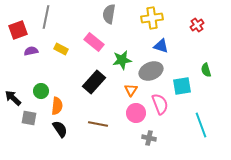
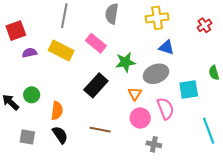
gray line: (46, 17) -> (64, 16), moved
yellow rectangle: (61, 49) -> (61, 51), size x1.6
green circle: (41, 91) -> (32, 95), moved
gray square: (29, 118) -> (27, 137), moved

